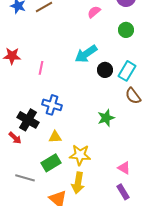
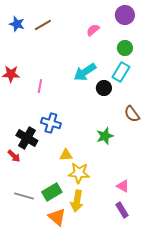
cyan rectangle: (127, 71) -> (121, 72), moved
yellow triangle: (55, 137) -> (66, 155), moved
green rectangle: (51, 163) -> (52, 192), moved

